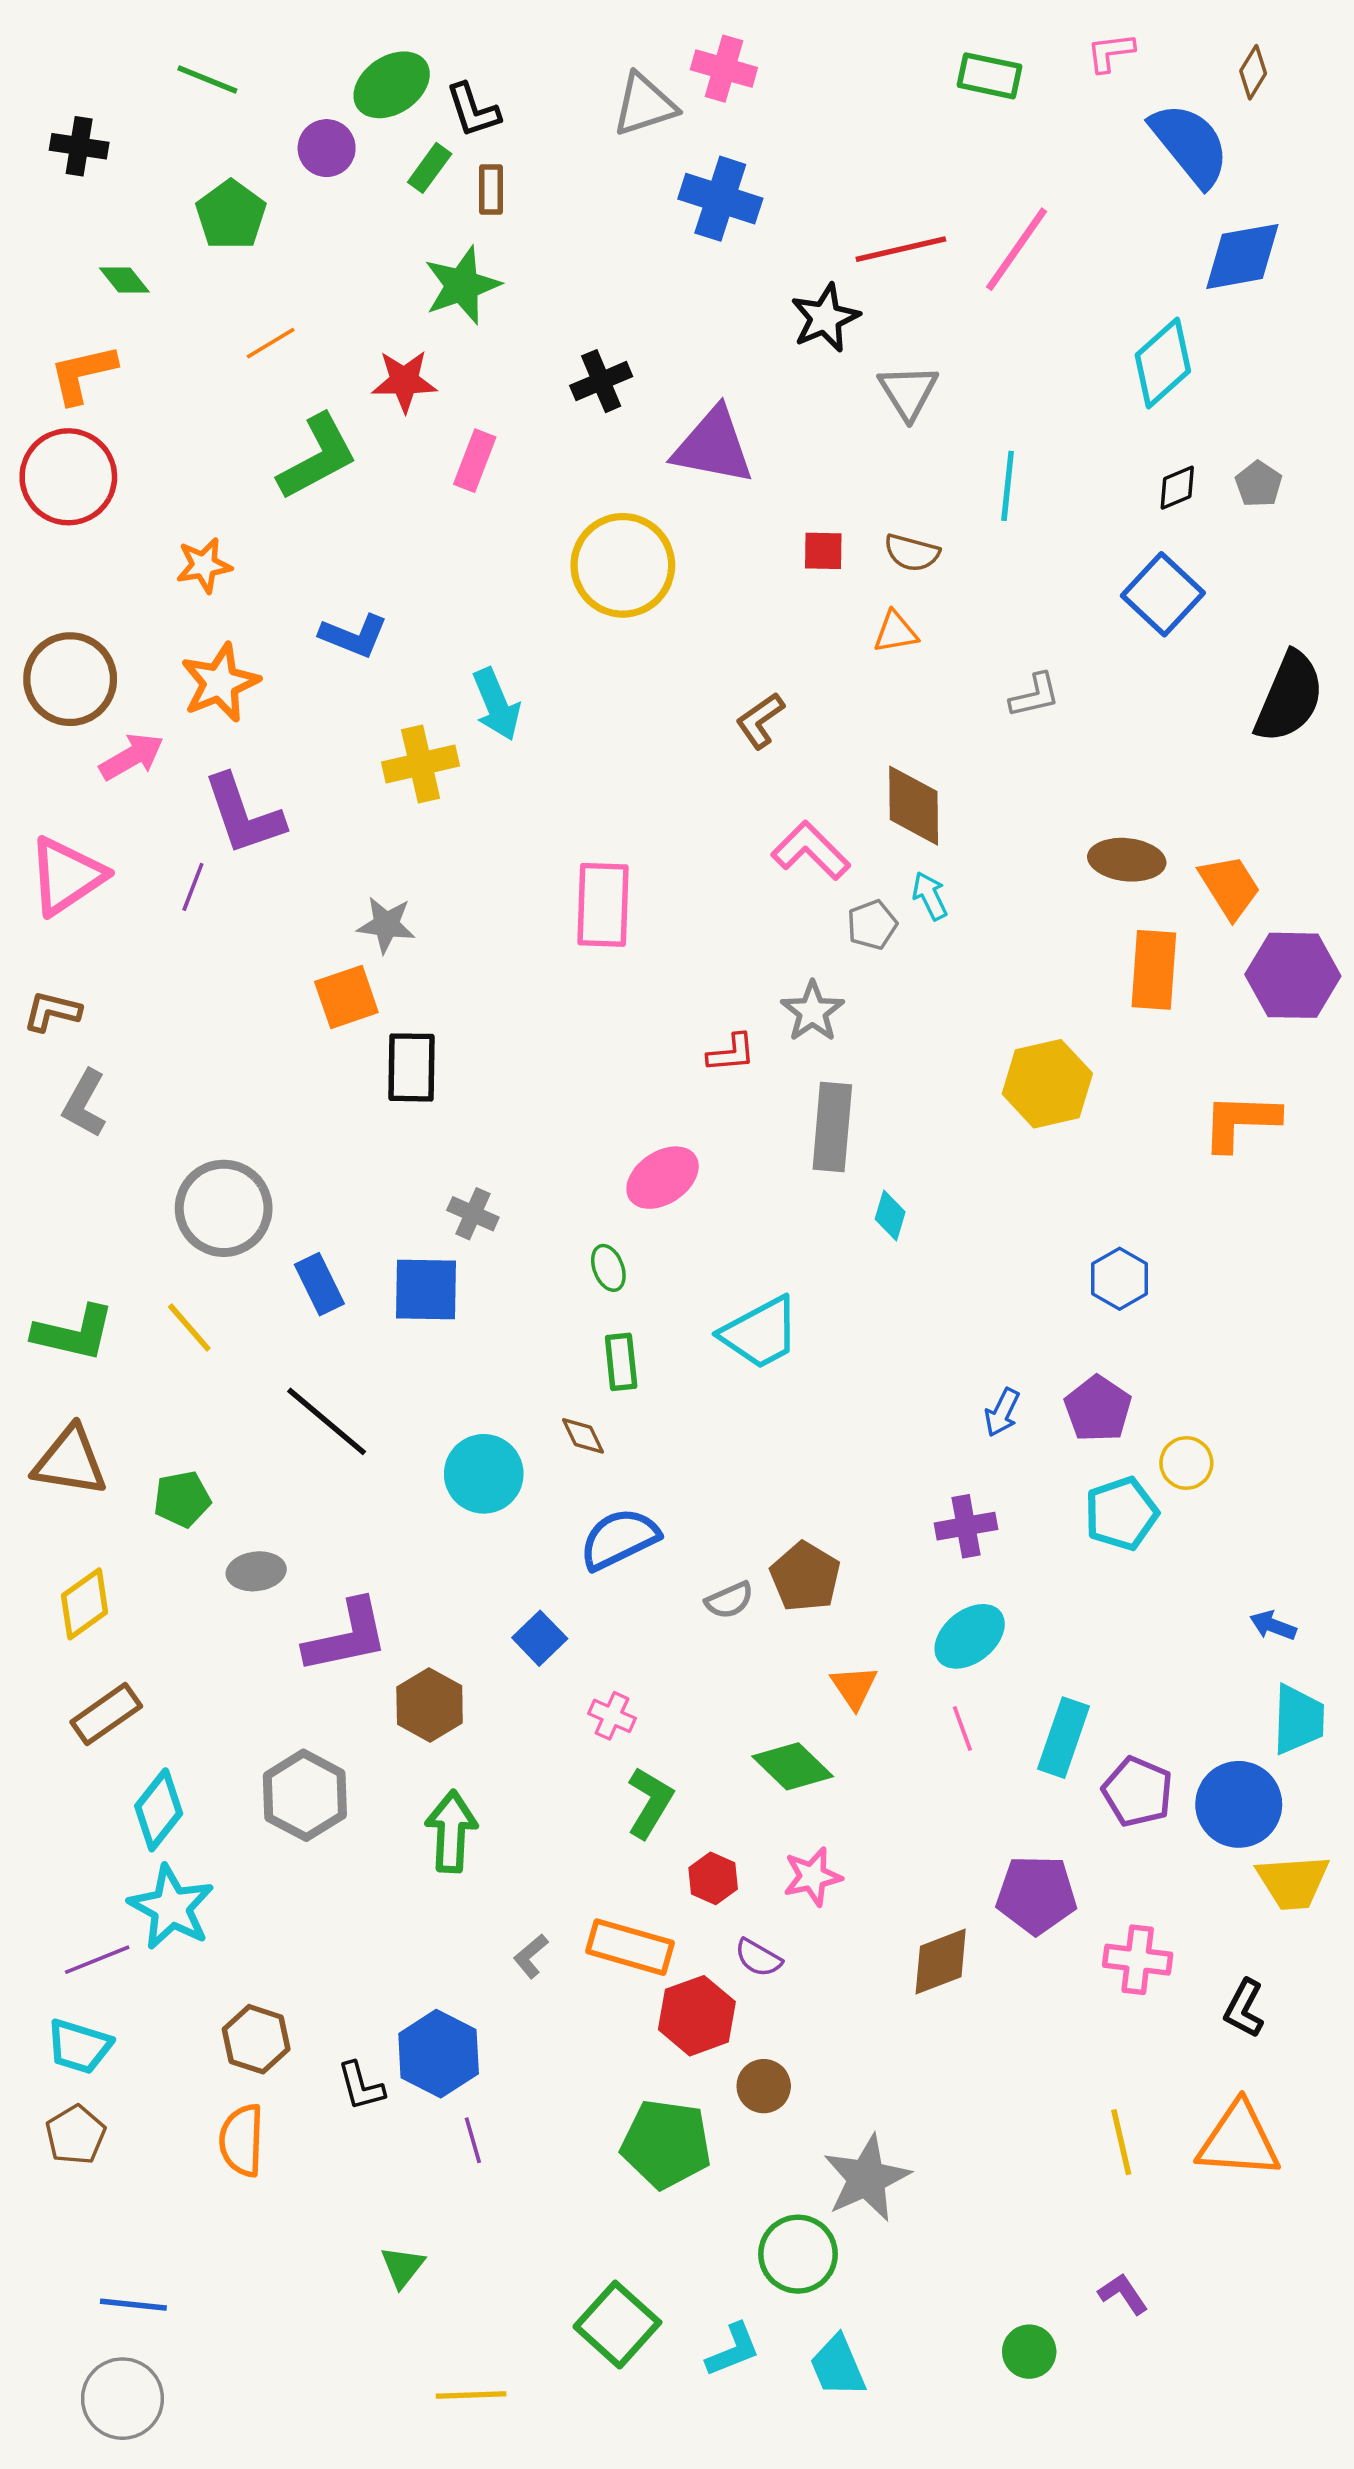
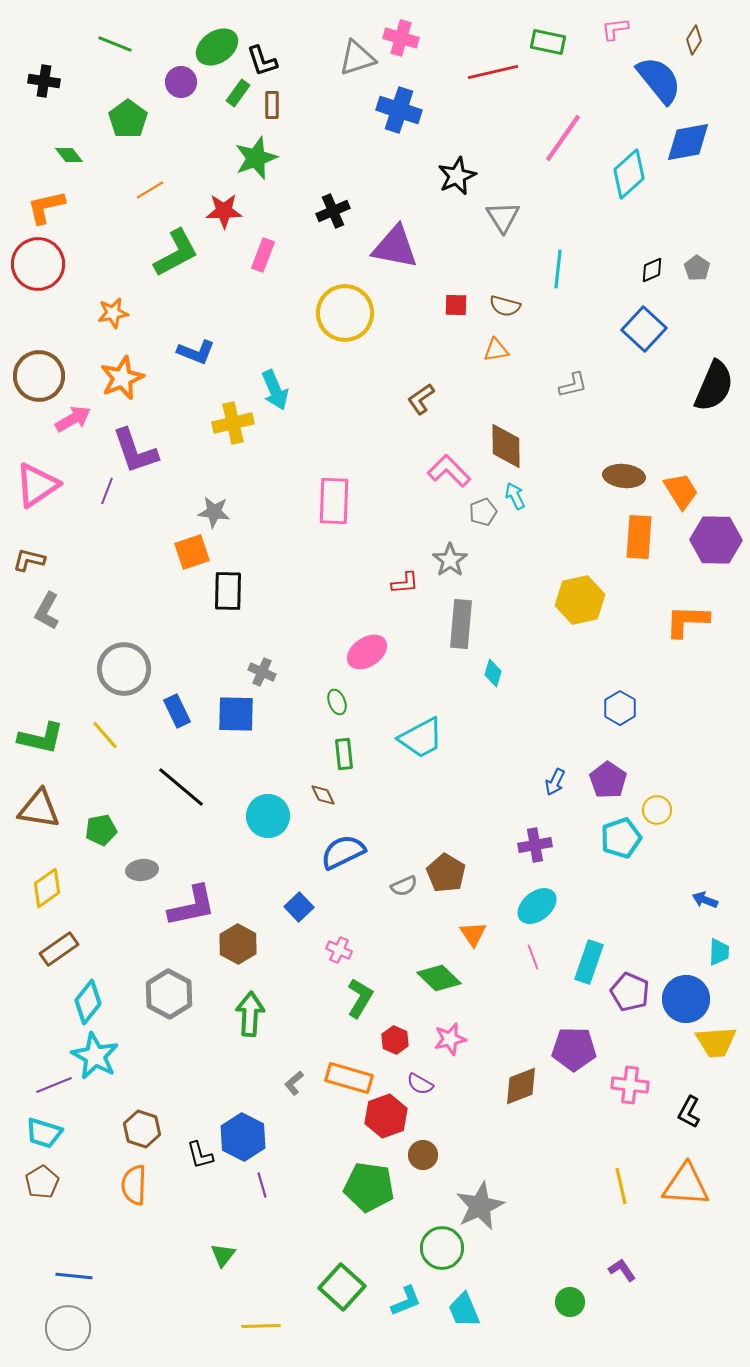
red line: (901, 249) -> (493, 72), moved
cyan diamond: (1163, 363) -> (629, 174), moved
cyan trapezoid: (1298, 1719) -> (719, 952), size x0.7

